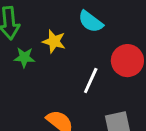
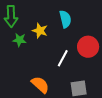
cyan semicircle: (91, 22) -> (65, 19), turned -144

